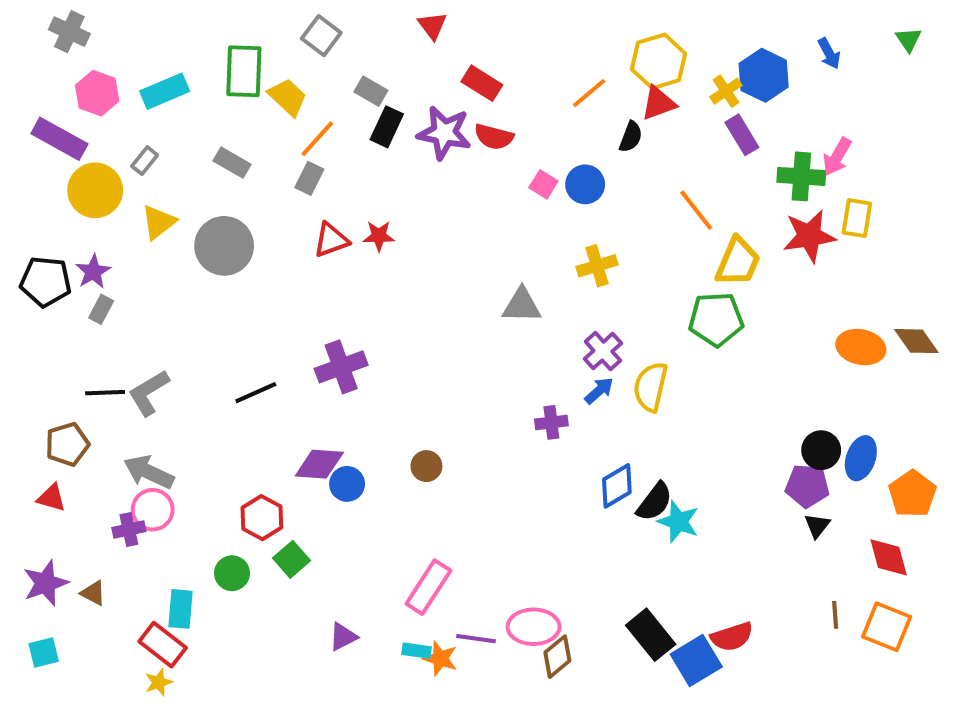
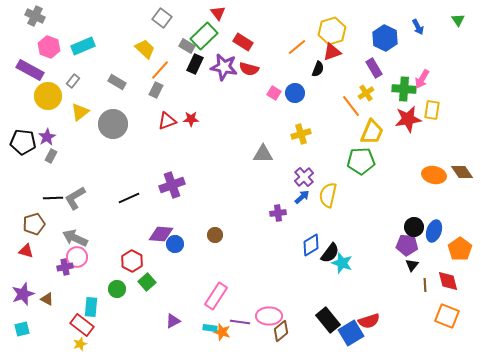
green rectangle: (244, 71) -> (204, 36), moved, turned 44
yellow cross: (726, 91) -> (366, 93), moved
brown line: (835, 615) -> (425, 285), moved

